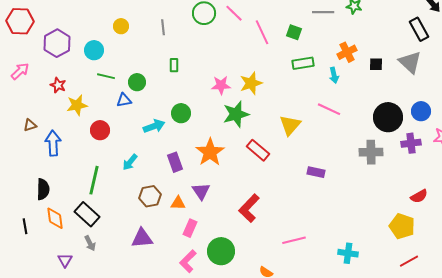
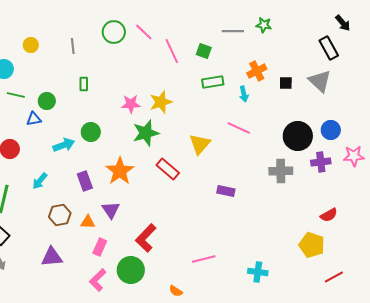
red L-shape: (249, 208) -> (146, 238), moved
red line: (409, 261) -> (334, 277), moved

